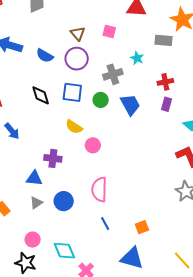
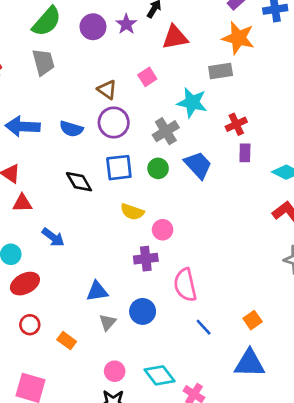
pink square: (109, 31) -> (147, 77), turned -32
cyan star: (137, 58) -> (192, 103), size x1.6
purple cross: (53, 158) -> (146, 259), moved

